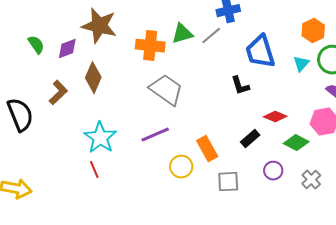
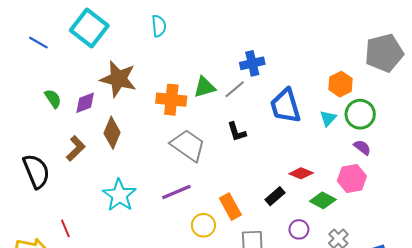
black L-shape: (240, 86) -> (237, 132), moved
red line: (94, 170) -> (65, 228), moved

